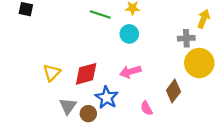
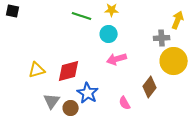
pink arrow: (130, 72) -> (117, 59), moved
yellow triangle: (52, 73) -> (37, 70), turned 30

